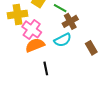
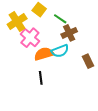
yellow cross: (17, 14) -> (17, 22), turned -30
orange semicircle: (35, 45) -> (44, 54), moved

